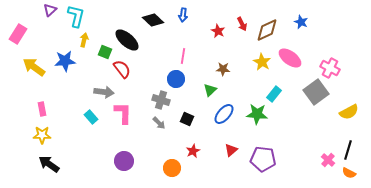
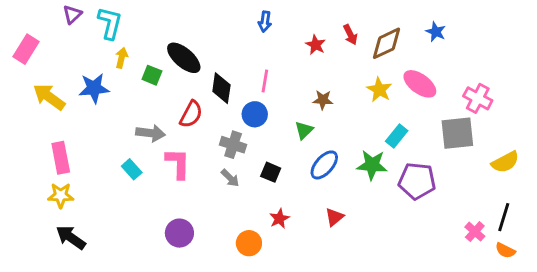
black diamond: (153, 20) -> (221, 88), moved, turned 55
red semicircle: (122, 69) -> (191, 114), moved, turned 66
gray square: (316, 92) -> (457, 133), turned 30
pink rectangle: (42, 109) -> (61, 158), size x1.5
purple pentagon: (263, 159) -> (417, 181), moved

